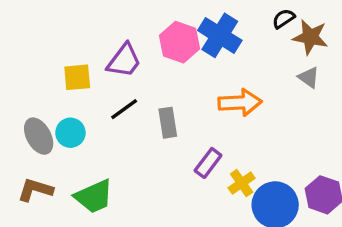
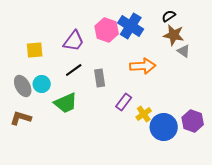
brown star: (310, 37) -> (174, 35), moved
yellow square: (77, 77) -> (35, 50), moved
green trapezoid: (94, 196) -> (66, 103), moved

